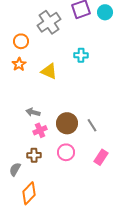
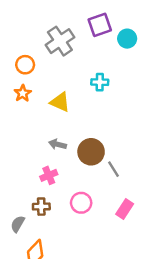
cyan circle: (105, 12) -> (127, 39), moved
gray arrow: (33, 112) -> (57, 144), moved
brown circle: (67, 123) -> (91, 152), moved

